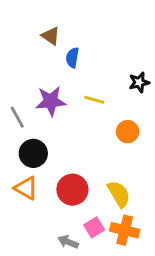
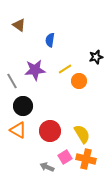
brown triangle: (51, 36) -> (19, 25), moved
yellow line: (94, 100) -> (65, 69), turned -48
orange circle: (128, 132) -> (79, 81), moved

